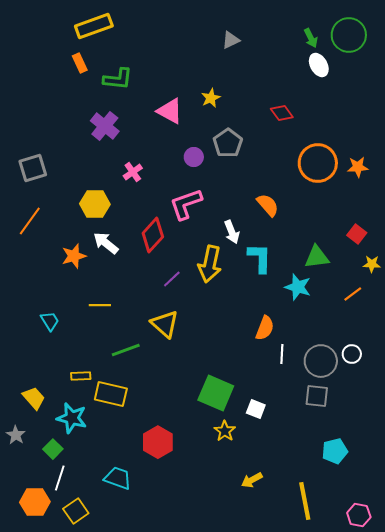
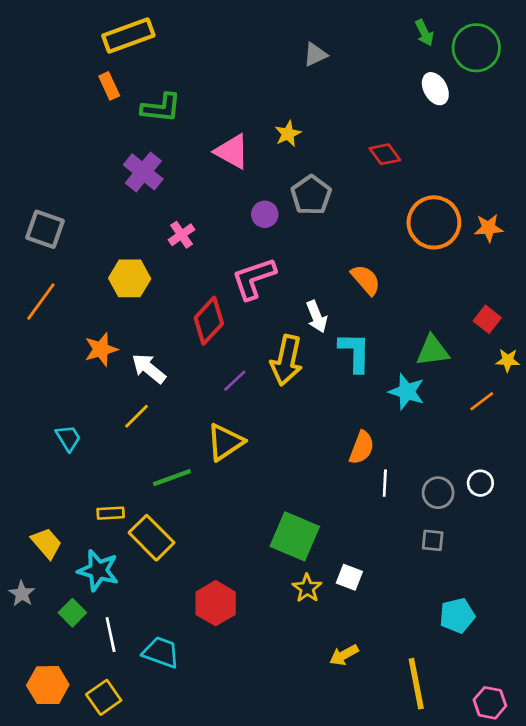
green arrow: (311, 38) -> (424, 33), moved
gray square: (33, 168) -> (45, 229), turned 36
white arrow: (106, 243) -> (149, 368), moved
yellow line: (100, 305) -> (136, 416), turned -45
yellow triangle: (165, 324) -> (225, 442), turned 44
gray circle: (321, 361) -> (438, 493), size x0.7
yellow rectangle: (111, 394) -> (151, 538), turned 32
gray square: (317, 396) -> (433, 540), size x0.7
white square: (256, 409) -> (349, 577), moved
white line: (60, 478) -> (111, 635), moved, turned -30

